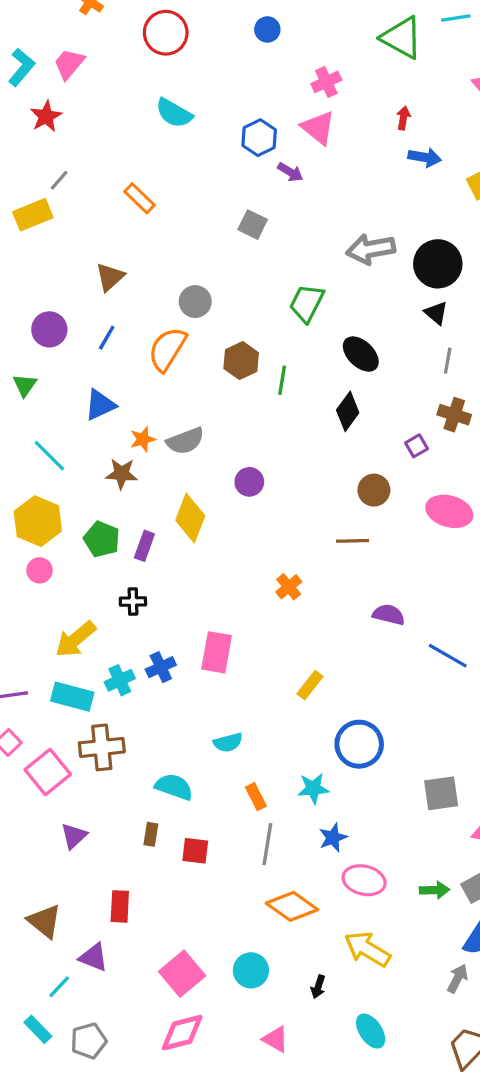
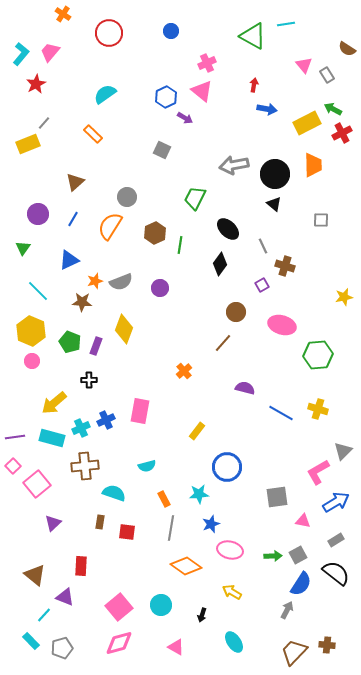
cyan semicircle: (174, 113) -> (105, 94), moved, turned 115
gray line: (448, 361) -> (263, 246), moved, turned -35
purple circle: (249, 482) -> (160, 288), moved
brown line: (353, 541) -> (223, 343), turned -48
brown cross: (102, 747) -> (85, 466), moved
yellow arrow: (367, 949) -> (232, 592), size x0.7

